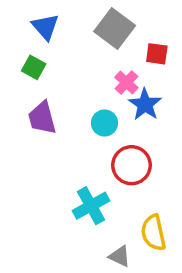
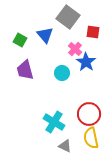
blue triangle: (45, 27) -> (45, 35), moved
red circle: (132, 165) -> (89, 114), moved
cyan cross: (91, 206) -> (54, 122), turned -30
gray triangle: (120, 256) -> (65, 146), moved

